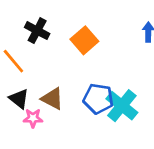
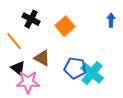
brown triangle: (52, 99) -> (42, 58), moved
pink star: (33, 118) -> (28, 82), size x1.6

